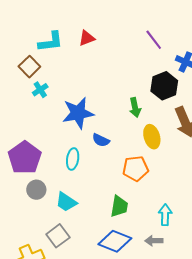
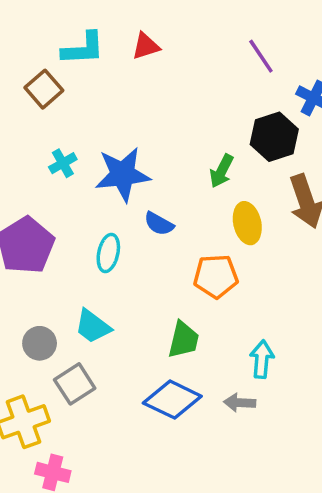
cyan cross: (40, 90) -> (63, 163), moved
green arrow: (135, 108) -> (222, 171), turned 36
gray circle: (36, 190) -> (40, 343), moved

